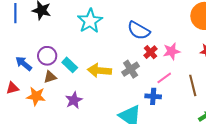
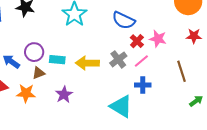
pink star: (172, 51) -> (158, 39), turned 30
cyan rectangle: (70, 65) -> (57, 60), turned -35
pink line: (164, 78) -> (141, 61), moved

